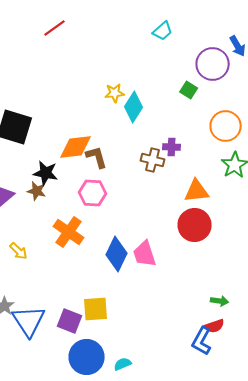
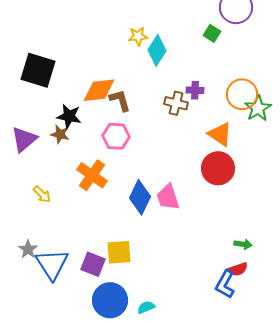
orange circle: (226, 126) -> (242, 94), moved
orange triangle: (197, 191) -> (220, 134), turned 40

